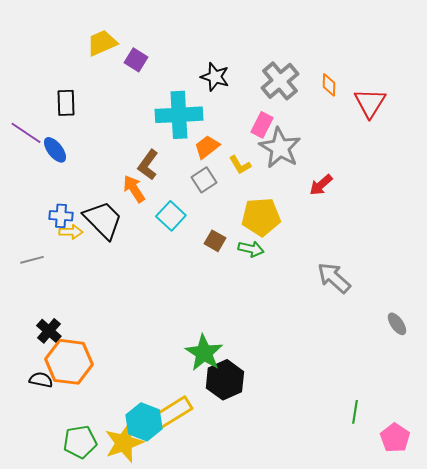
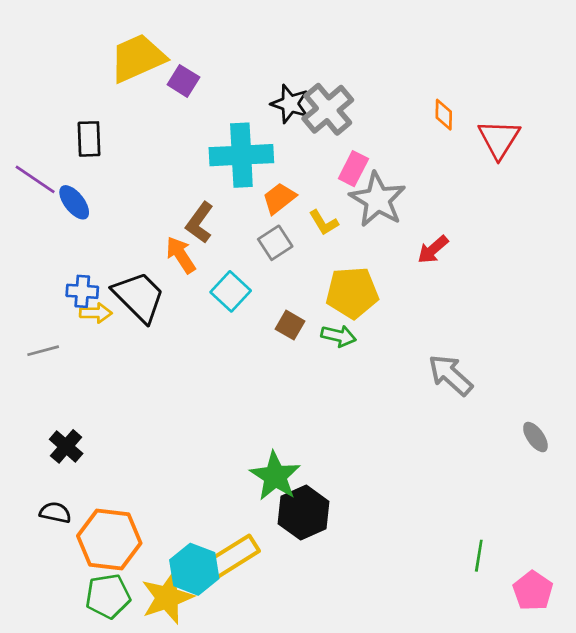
yellow trapezoid: (102, 43) -> (138, 58), size x1.4
gray cross: (280, 81) -> (328, 109), moved
orange hexagon: (69, 362) -> (109, 540), moved

